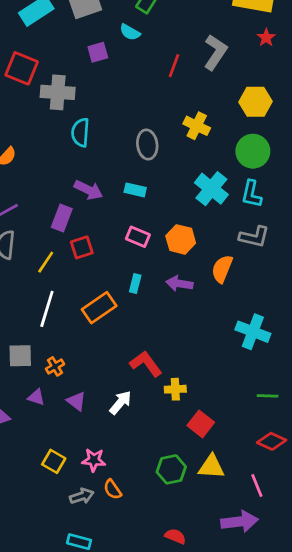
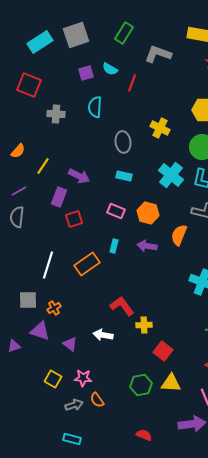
cyan semicircle: (130, 32) -> (110, 69), moved
gray L-shape: (215, 52) -> (158, 54), moved, turned -104
red line: (174, 66) -> (132, 83), moved
gray cross: (58, 92) -> (56, 114), moved, size x0.7
cyan semicircle: (80, 132) -> (95, 107), moved
cyan rectangle: (135, 190) -> (124, 176), moved
yellow line: (46, 262) -> (43, 166), moved
purple triangle: (36, 397) -> (40, 331), size x1.5
purple triangle: (76, 401) -> (70, 344), moved
white arrow: (121, 403) -> (103, 335), turned -120

